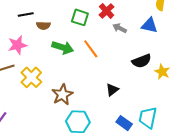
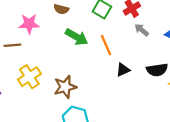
yellow cross: (31, 77) -> (29, 77), moved
black triangle: (112, 90) -> (123, 70), moved

